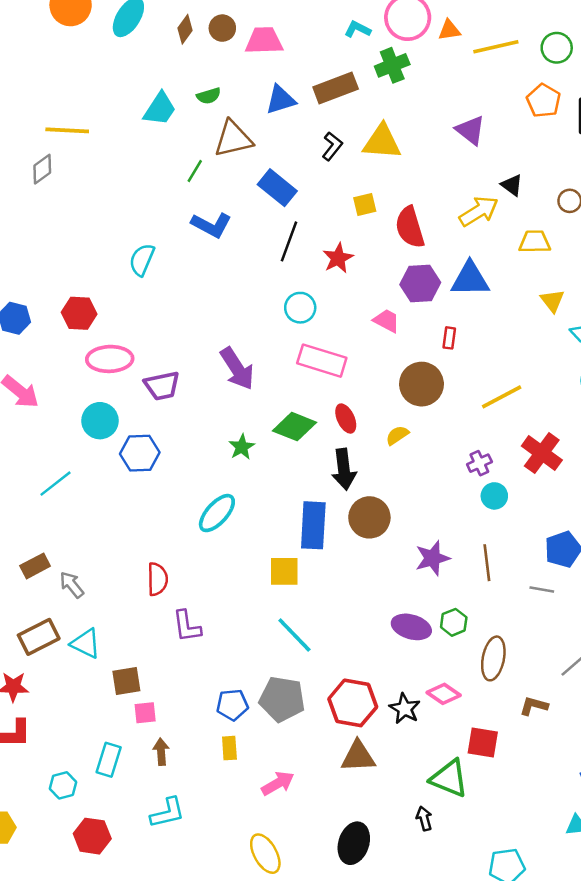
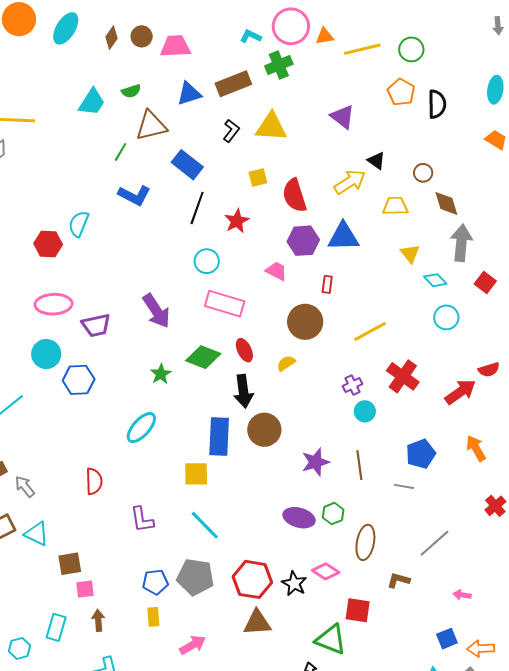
red hexagon: (79, 313) -> (48, 244), moved
purple L-shape: (187, 626) -> (142, 520), moved

